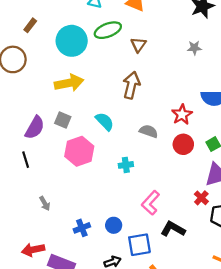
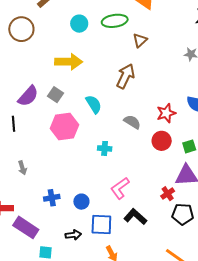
cyan circle: (72, 41) -> (79, 24), size x0.6

